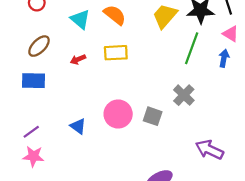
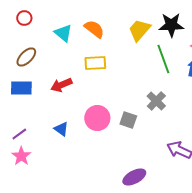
green line: (192, 48) -> (163, 59), turned -40
red arrow: (78, 59) -> (61, 85), moved, size x1.5
pink star: (33, 156) -> (21, 156), turned 30

